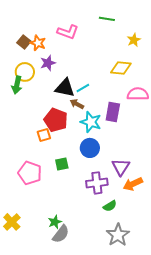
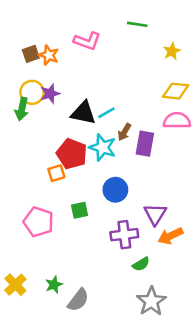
brown square: (24, 42) -> (31, 54), turned 32
purple star: (48, 63) -> (50, 94), moved
yellow diamond: (121, 68) -> (176, 91), moved
brown arrow: (77, 104) -> (124, 132), moved, turned -88
cyan star: (91, 122) -> (103, 147), moved
green star: (55, 222) -> (54, 285), moved

